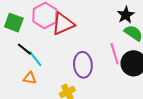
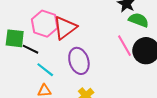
black line: (24, 49) -> (31, 49), moved
purple ellipse: (83, 65) -> (79, 61), moved

